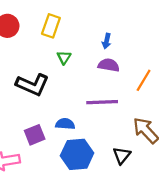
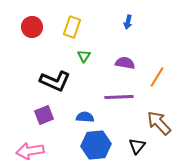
blue arrow: (106, 41) -> (128, 22), moved
purple square: (35, 135) -> (44, 115), moved

